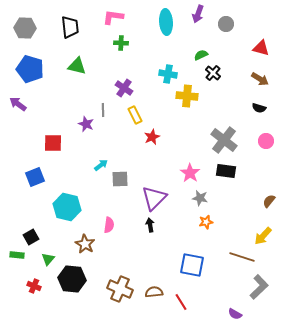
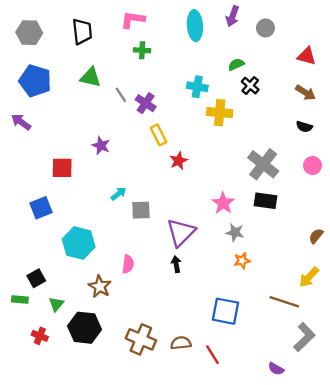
gray line: (103, 110) -> (121, 95), moved, turned -32

